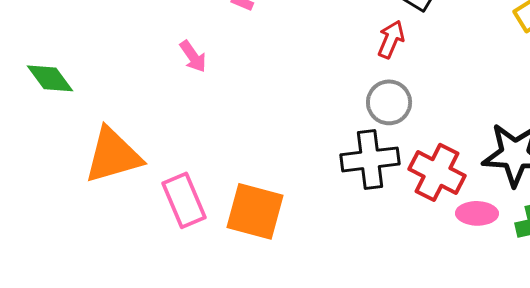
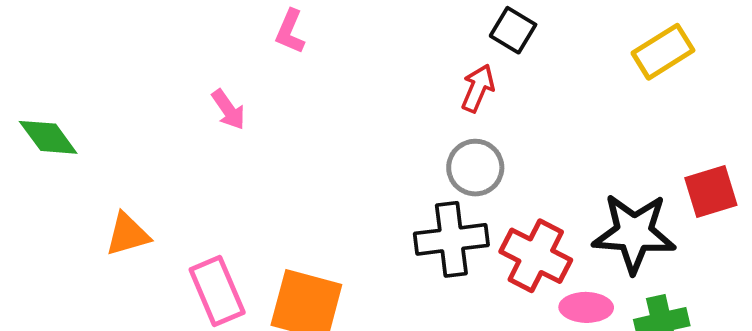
orange triangle: (113, 155) -> (128, 234), size x0.6

